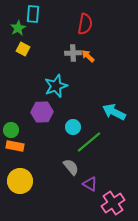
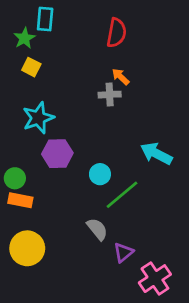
gray cross: (73, 53) -> (110, 95), moved
cyan star: (56, 86) -> (38, 118), moved
purple triangle: (90, 184) -> (123, 252), turned 49

